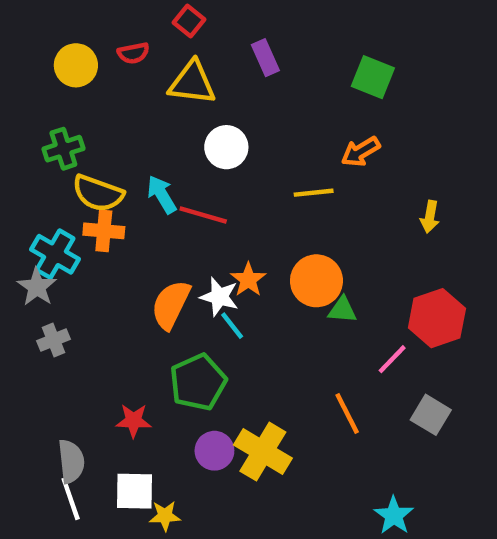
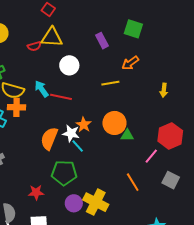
red semicircle: (133, 53) -> (34, 46), moved
purple rectangle: (265, 58) -> (102, 41), moved
green pentagon: (198, 382) -> (64, 173), turned 30

